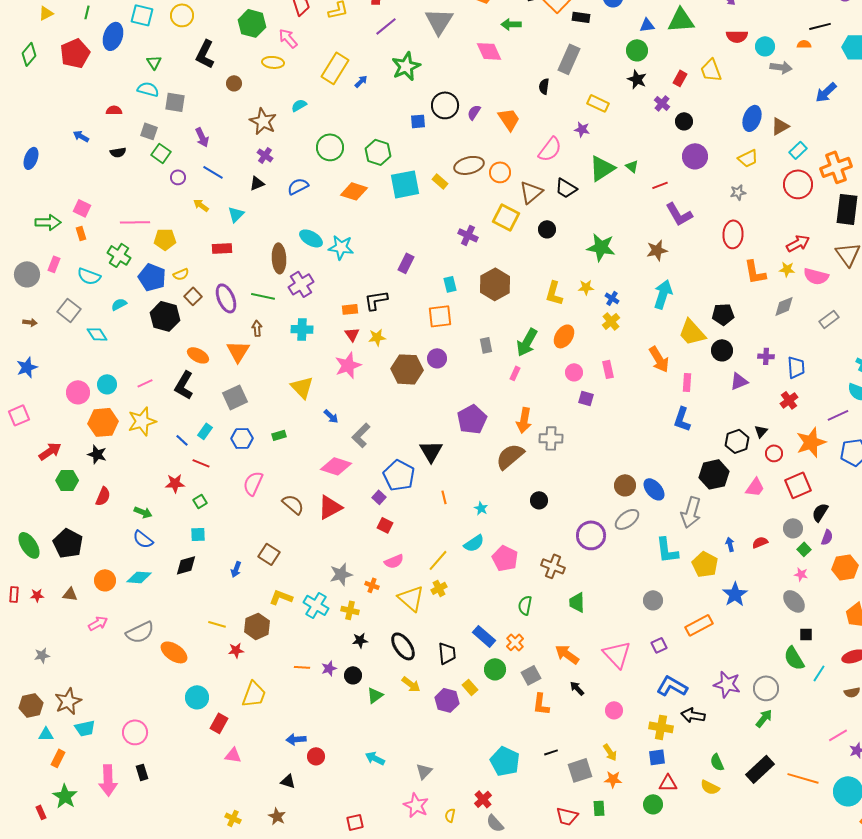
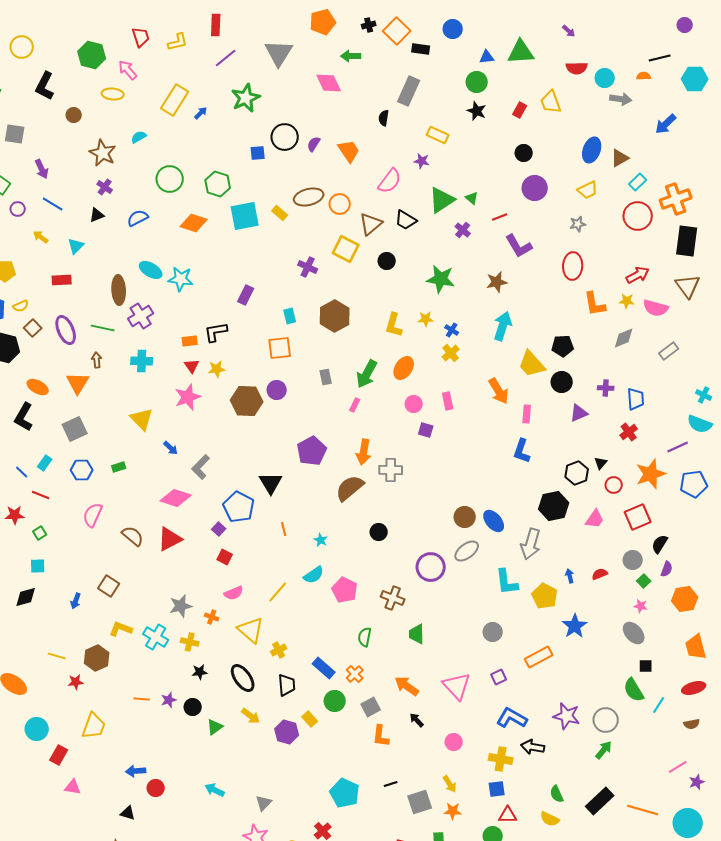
purple cross: (662, 103) -> (463, 230), moved
yellow cross: (439, 588) -> (279, 650), moved

